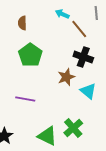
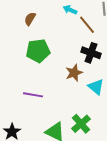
brown semicircle: (22, 23) -> (30, 19), turned 32
green pentagon: (30, 55) -> (38, 51), turned 30

